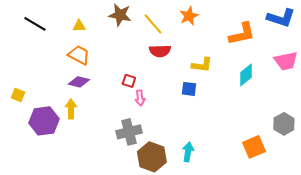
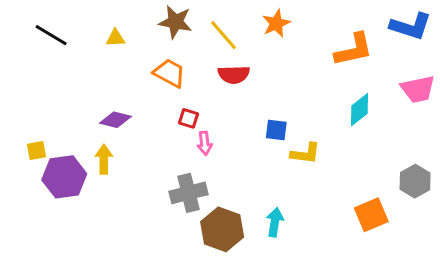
orange trapezoid: (79, 55) -> (170, 73), moved
yellow L-shape: (202, 65) -> (305, 153), moved
yellow square: (18, 95) -> (37, 151), moved, turned -32

